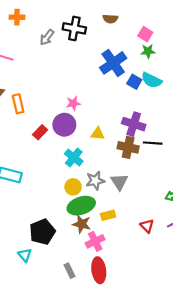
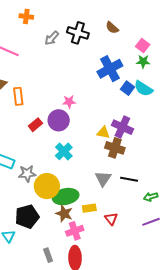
brown semicircle: (110, 19) -> (112, 28), turned 32
yellow triangle: (98, 134) -> (103, 133), moved
black line: (153, 143) -> (129, 179), moved
gray star: (95, 181) -> (27, 174), moved
yellow circle: (73, 187) -> (47, 186), moved, size x1.6
red triangle: (147, 226) -> (111, 219), moved

